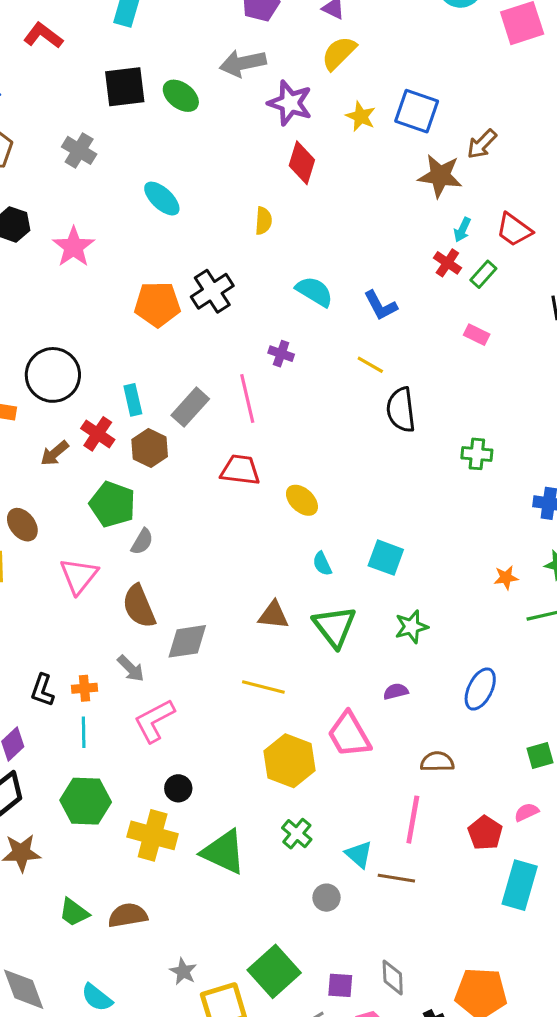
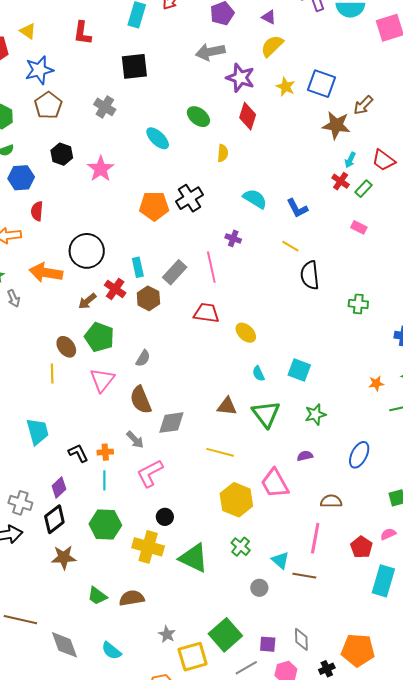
red L-shape: (43, 35) -> (82, 33), turned -120
green ellipse: (181, 96) -> (198, 117), moved
green pentagon: (113, 504) -> (99, 337), moved
black L-shape: (42, 690) -> (78, 453), turned 135

